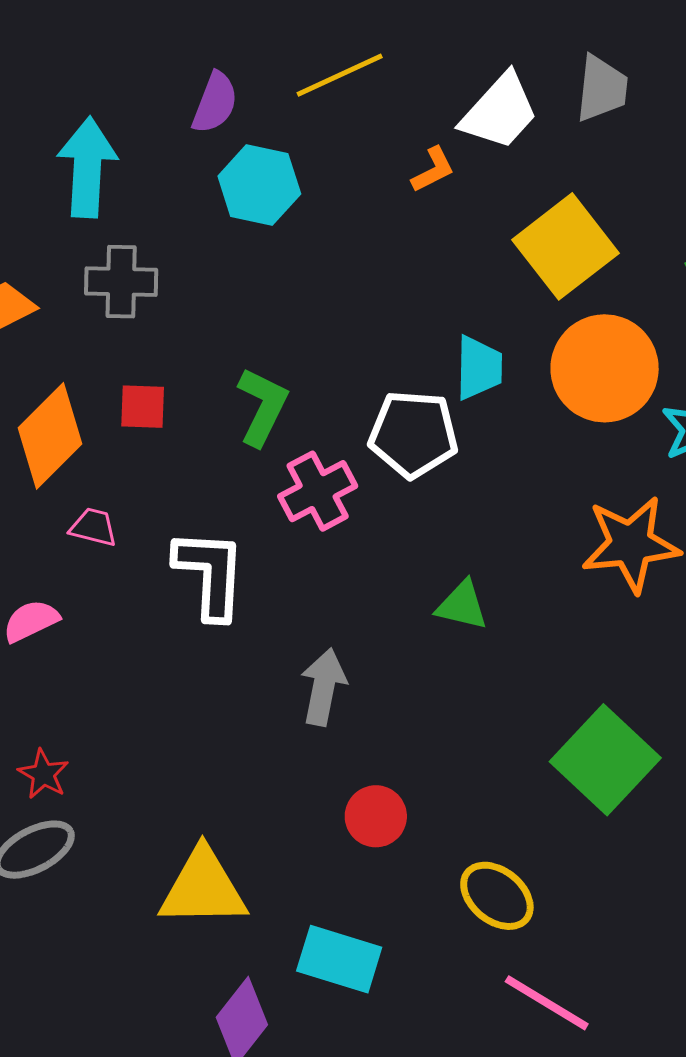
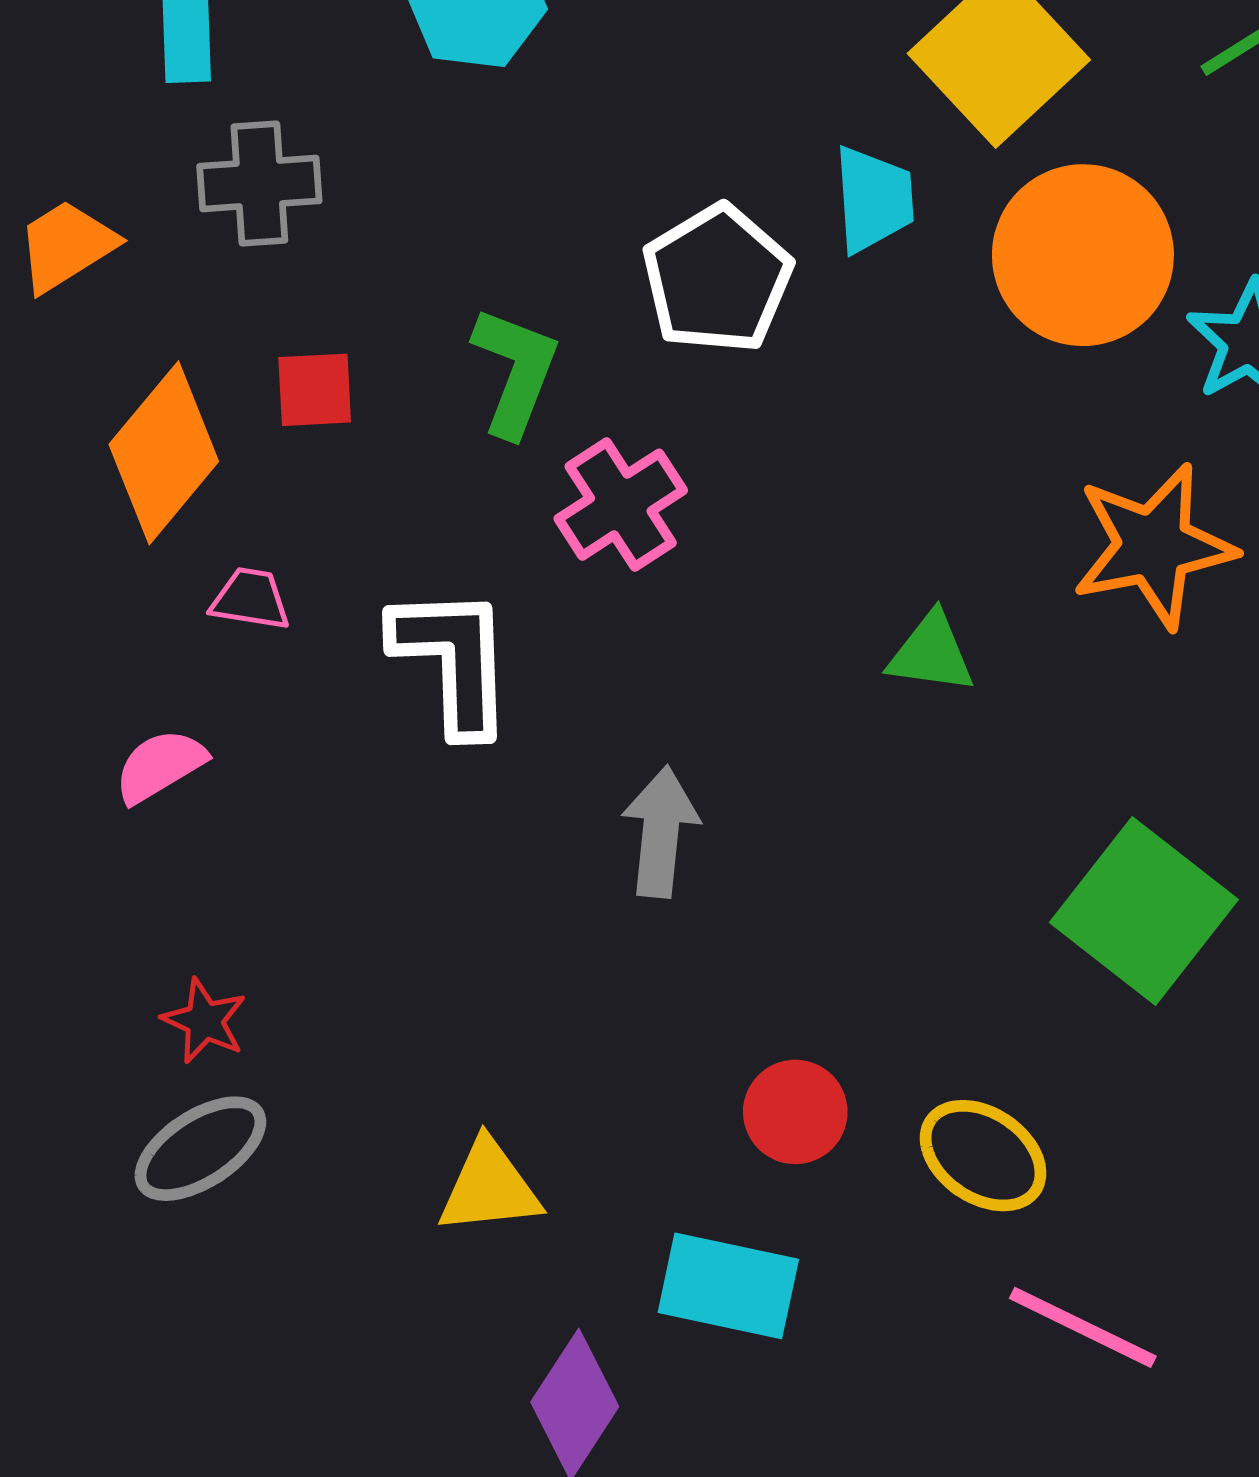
cyan trapezoid: (479, 368) -> (873, 199), moved
white pentagon: (413, 434) -> (717, 279), moved, turned -30
green triangle: (462, 605) -> (931, 653), moved
red circle: (376, 816) -> (795, 1112), moved
yellow triangle: (203, 888) -> (489, 1187), size x0.7

